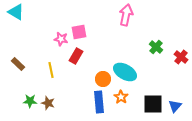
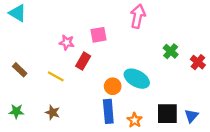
pink square: (79, 32) -> (98, 35), moved
yellow line: (51, 70) -> (56, 76), turned -49
orange star: (121, 97) -> (135, 120), moved
green star: (30, 101) -> (16, 111), moved

